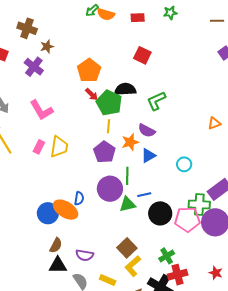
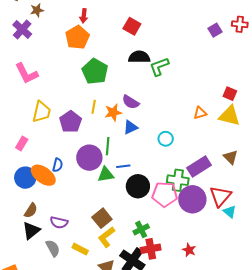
black semicircle: (125, 89) -> (139, 57), moved
red arrow: (92, 94) -> (84, 16), moved, turned 48
green L-shape: (156, 101) -> (159, 67), moved
orange triangle: (214, 123) -> (200, 113), moved
yellow line: (109, 126) -> (94, 107), moved
pink rectangle: (39, 147) -> (22, 144), moved
purple pentagon: (104, 152) -> (71, 122), moved
black triangle: (58, 265) -> (31, 231), turned -42

